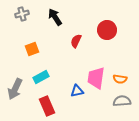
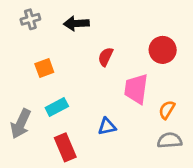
black arrow: (55, 17) -> (76, 23), turned -60
red circle: (107, 30) -> (163, 50), moved
pink trapezoid: (96, 78) -> (136, 89), moved
orange semicircle: (120, 79) -> (167, 110), turned 112

